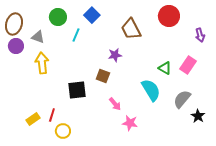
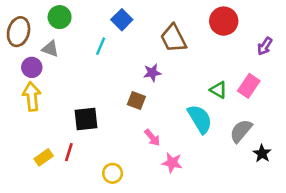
green circle: (58, 17) -> (60, 17), moved
purple arrow: (200, 35) -> (265, 46), turned 48
purple circle: (16, 46) -> (32, 67), moved
yellow arrow: (42, 63) -> (32, 96), moved
black square: (77, 90) -> (86, 119), moved
yellow circle: (63, 131) -> (113, 173), moved

